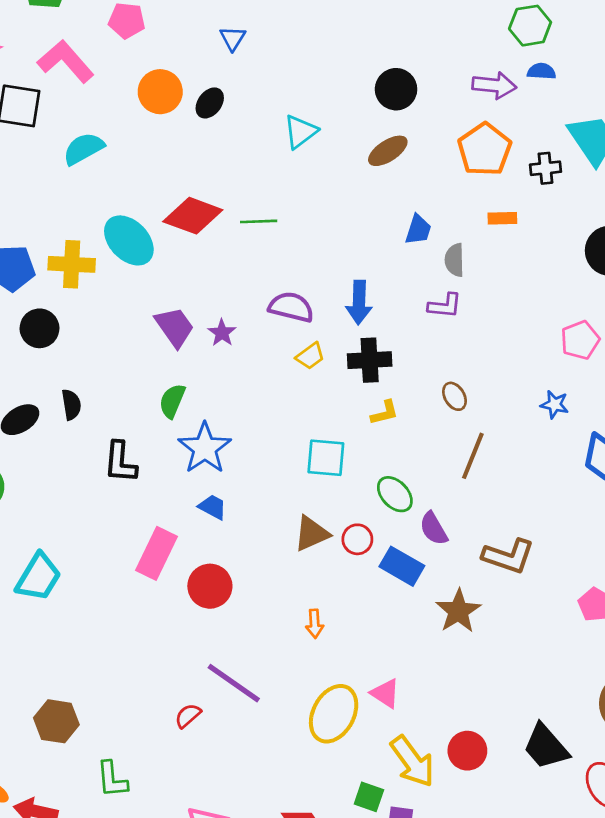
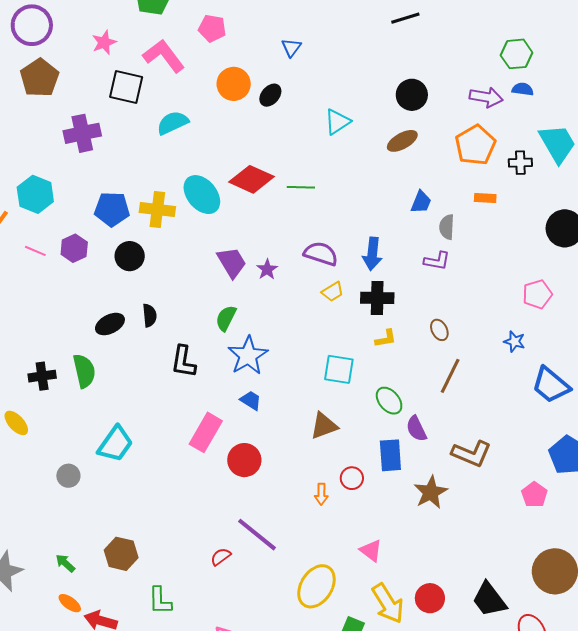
red circle: (357, 539) -> (352, 478), moved
blue rectangle: (402, 566) -> (390, 455), turned 52
yellow ellipse: (334, 714) -> (316, 586), moved

